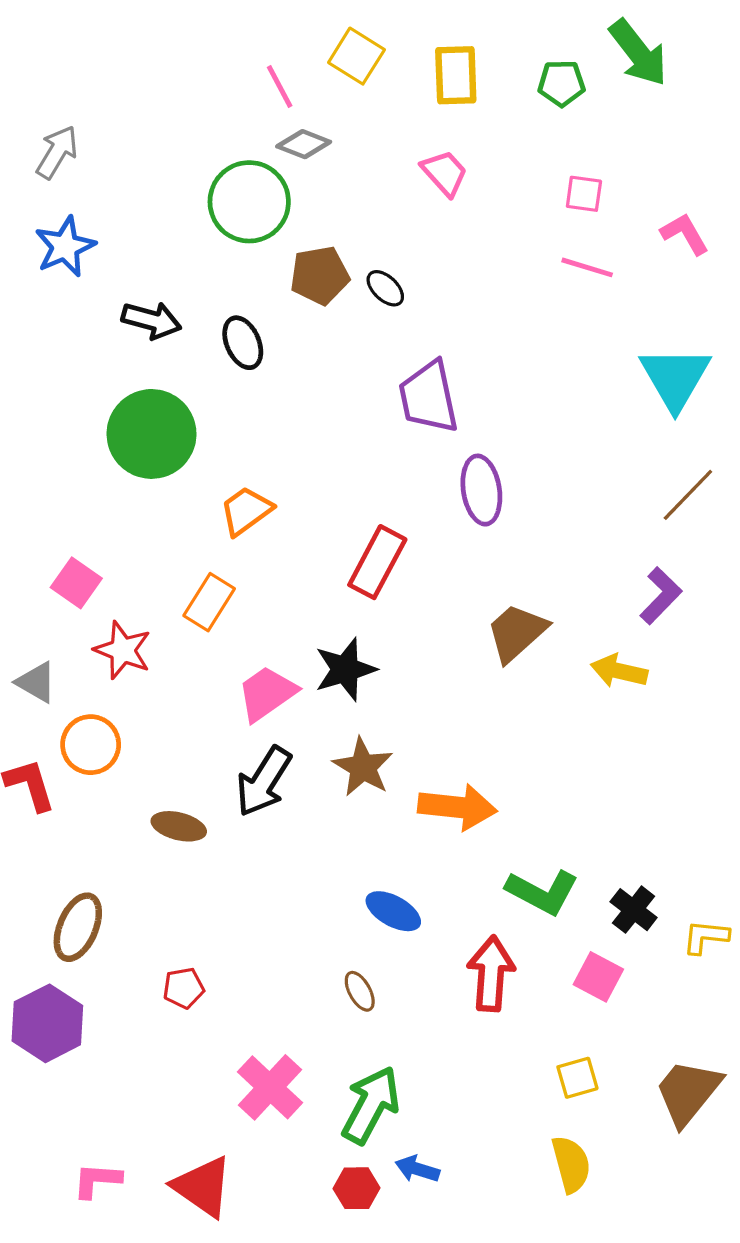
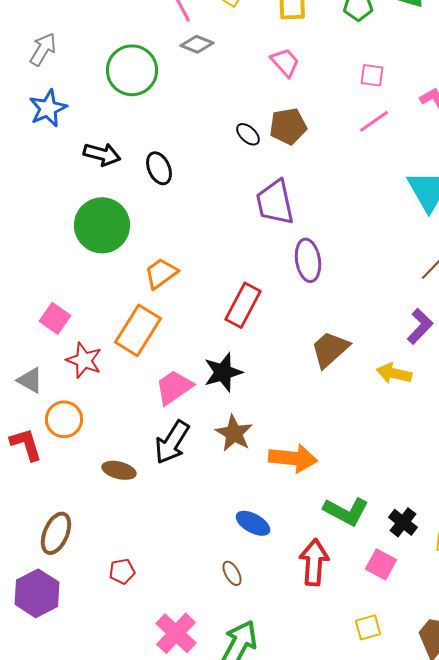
green circle: (249, 202) -> (132, 70), moved
pink line: (587, 267) -> (374, 121), turned -52
brown pentagon: (320, 275) -> (288, 126), moved
orange rectangle: (209, 602) -> (138, 330), size x1.4

